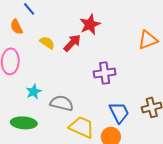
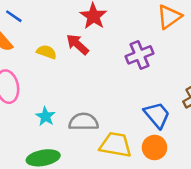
red arrow: (72, 43) -> (77, 44), turned -78
purple cross: (105, 73) -> (140, 55), moved

